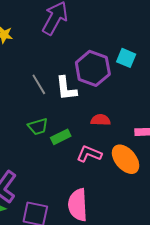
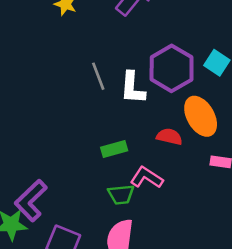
green trapezoid: (38, 127) -> (121, 194), moved
orange ellipse: (126, 159) -> (201, 116), moved

